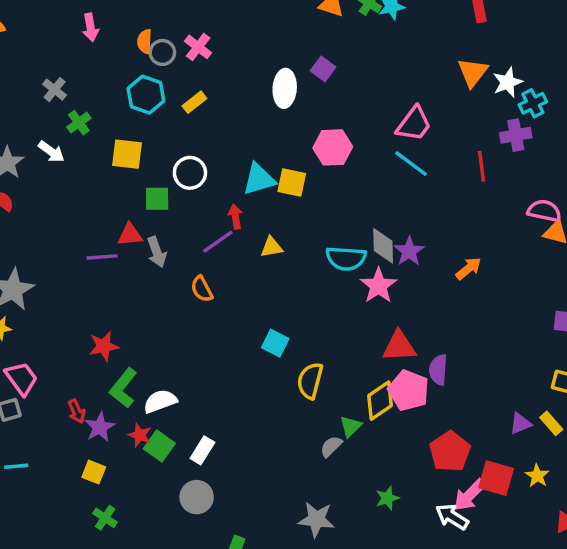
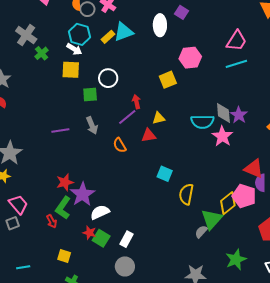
gray cross: (55, 90) -> (26, 35), size x1.5
white arrow: (51, 152) -> (74, 49), moved
cyan line: (411, 164) -> (236, 64), turned -50
cyan triangle: (259, 179) -> (123, 32), moved
yellow square: (292, 182) -> (168, 80), turned -30
red triangle: (130, 235) -> (149, 135), moved
red triangle: (399, 346) -> (254, 169), moved, turned 30
green L-shape: (123, 388) -> (63, 208), moved
green triangle: (351, 426) -> (212, 219), size x1.6
purple star: (100, 427) -> (83, 194), moved, size x1.4
cyan line: (16, 466) -> (23, 267), moved
green star: (387, 498) -> (236, 260), size x1.5

